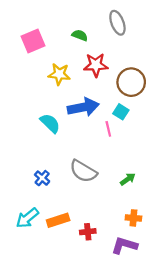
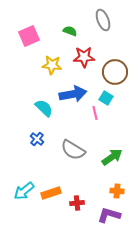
blue cross: (42, 178) -> (37, 139), moved
green arrow: (128, 179) -> (112, 157), size x1.5

